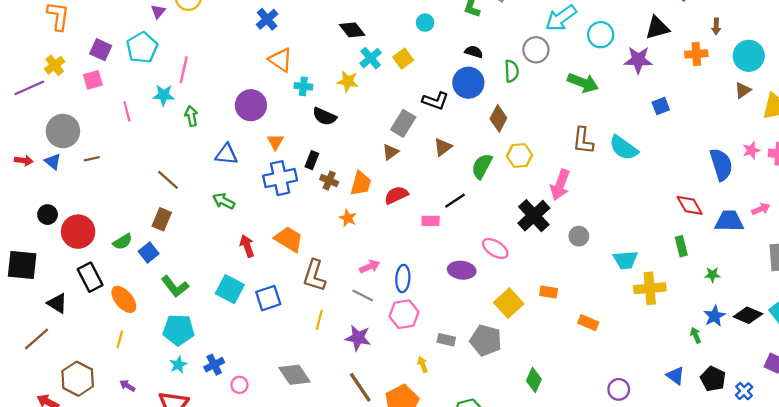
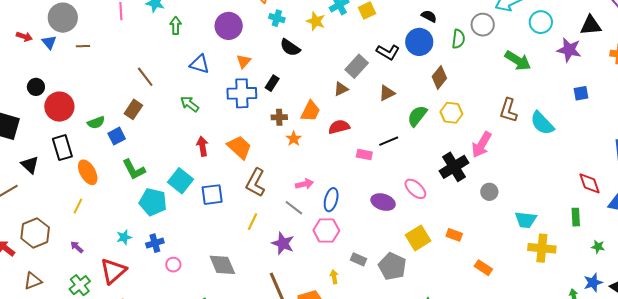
brown cross: (329, 181) -> (279, 117), moved, turned -35
cyan pentagon: (178, 330) -> (153, 202), moved

